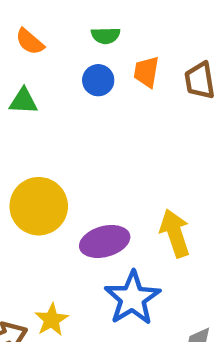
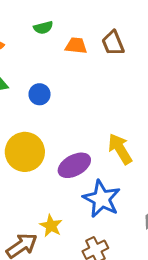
orange trapezoid: (146, 72) -> (76, 46), turned 100
blue circle: (98, 80) -> (40, 94), moved

